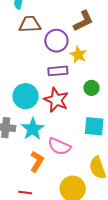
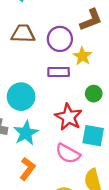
brown trapezoid: (30, 24) -> (23, 34), moved
red star: (56, 100) -> (69, 117), moved
pink semicircle: (59, 146) -> (68, 154), moved

